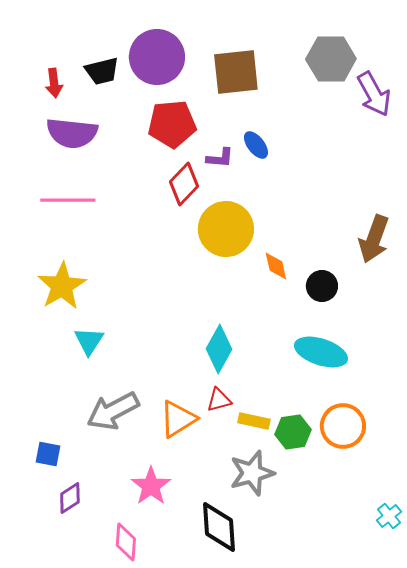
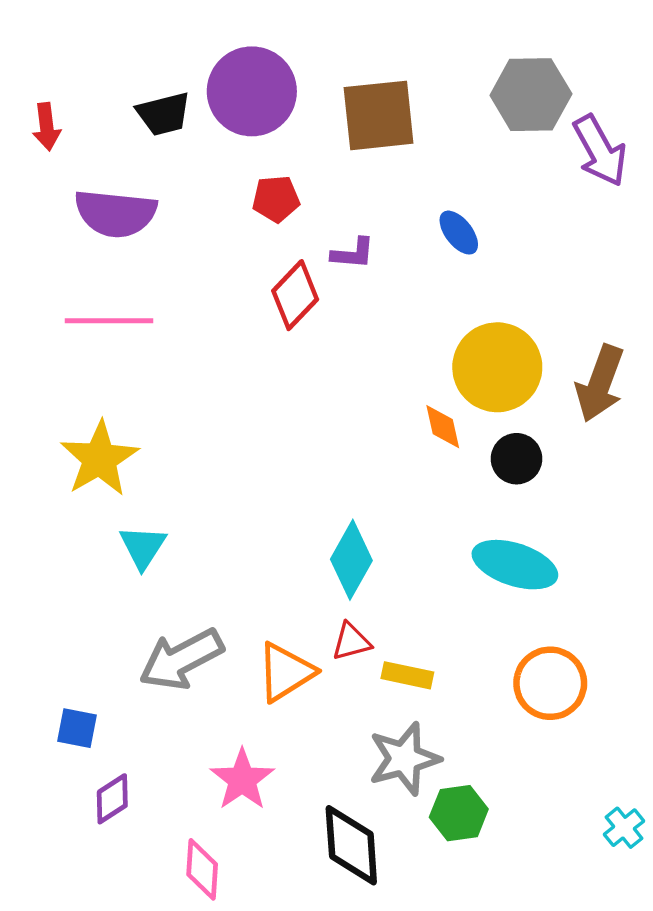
red arrow: (54, 83) -> (47, 127), moved
red pentagon: (172, 124) -> (276, 199), size x0.6
blue ellipse: (256, 145) -> (459, 233), moved
yellow circle: (226, 229) -> (497, 367), moved
green hexagon: (293, 432) -> (459, 813), moved

